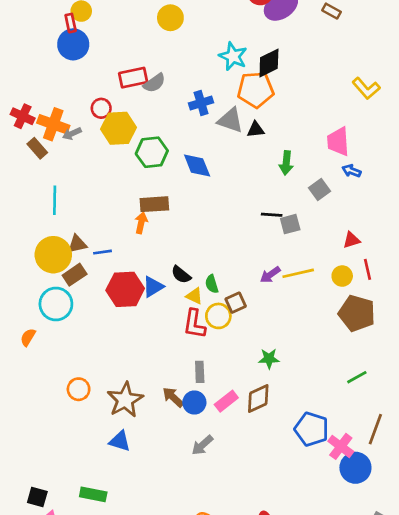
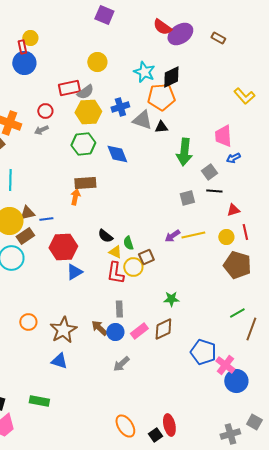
yellow circle: (170, 18) -> (97, 62), moved
yellow hexagon: (118, 128) -> (88, 112), moved
gray arrow: (72, 134) -> (41, 130), moved
green arrow: (286, 163) -> (184, 152), size x1.5
blue arrow: (351, 171) -> (233, 158), turned -48
black line: (272, 215) -> (214, 191), moved
blue triangle: (153, 287) -> (74, 272), moved
brown line: (375, 429) -> (251, 329), moved

